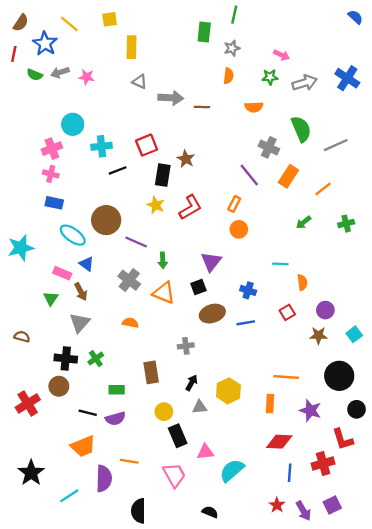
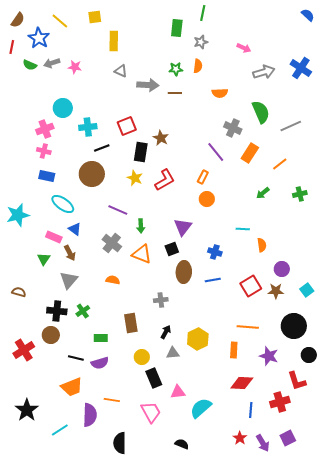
green star: (270, 77) -> (176, 69), moved
brown circle: (106, 220) -> (92, 174), moved
red square: (287, 312) -> (251, 286), moved, size x1.5
brown ellipse: (212, 314) -> (184, 272), turned -70

